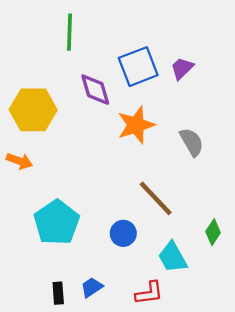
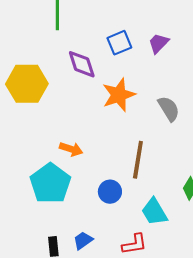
blue square: (138, 67) -> (119, 43), size x0.7
orange arrow: (19, 161) -> (71, 149), moved
brown line: (156, 198) -> (138, 160), turned 54

